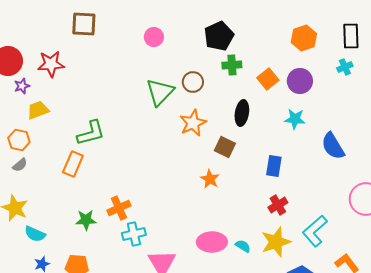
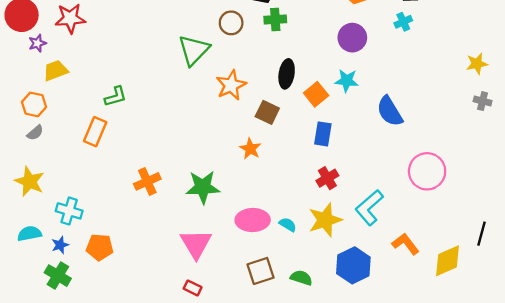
orange square: (268, 79) -> (316, 94), moved
brown circle: (193, 82) -> (231, 23), moved
green L-shape: (91, 133) -> (116, 97), size x0.7
green star: (86, 220) -> (203, 187), moved, size x1.4
cyan semicircle: (35, 234) -> (29, 234), moved, turned 145
cyan cross: (134, 234) -> (69, 211), moved, turned 30

